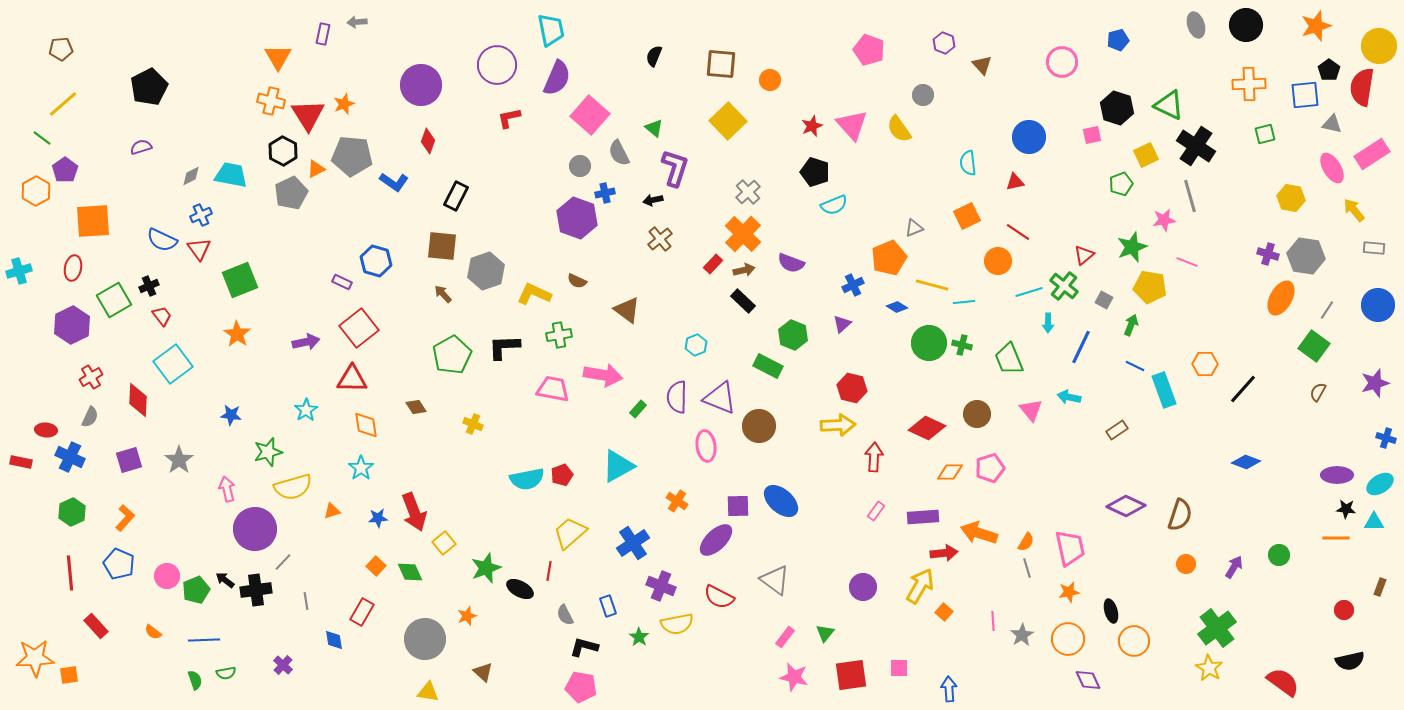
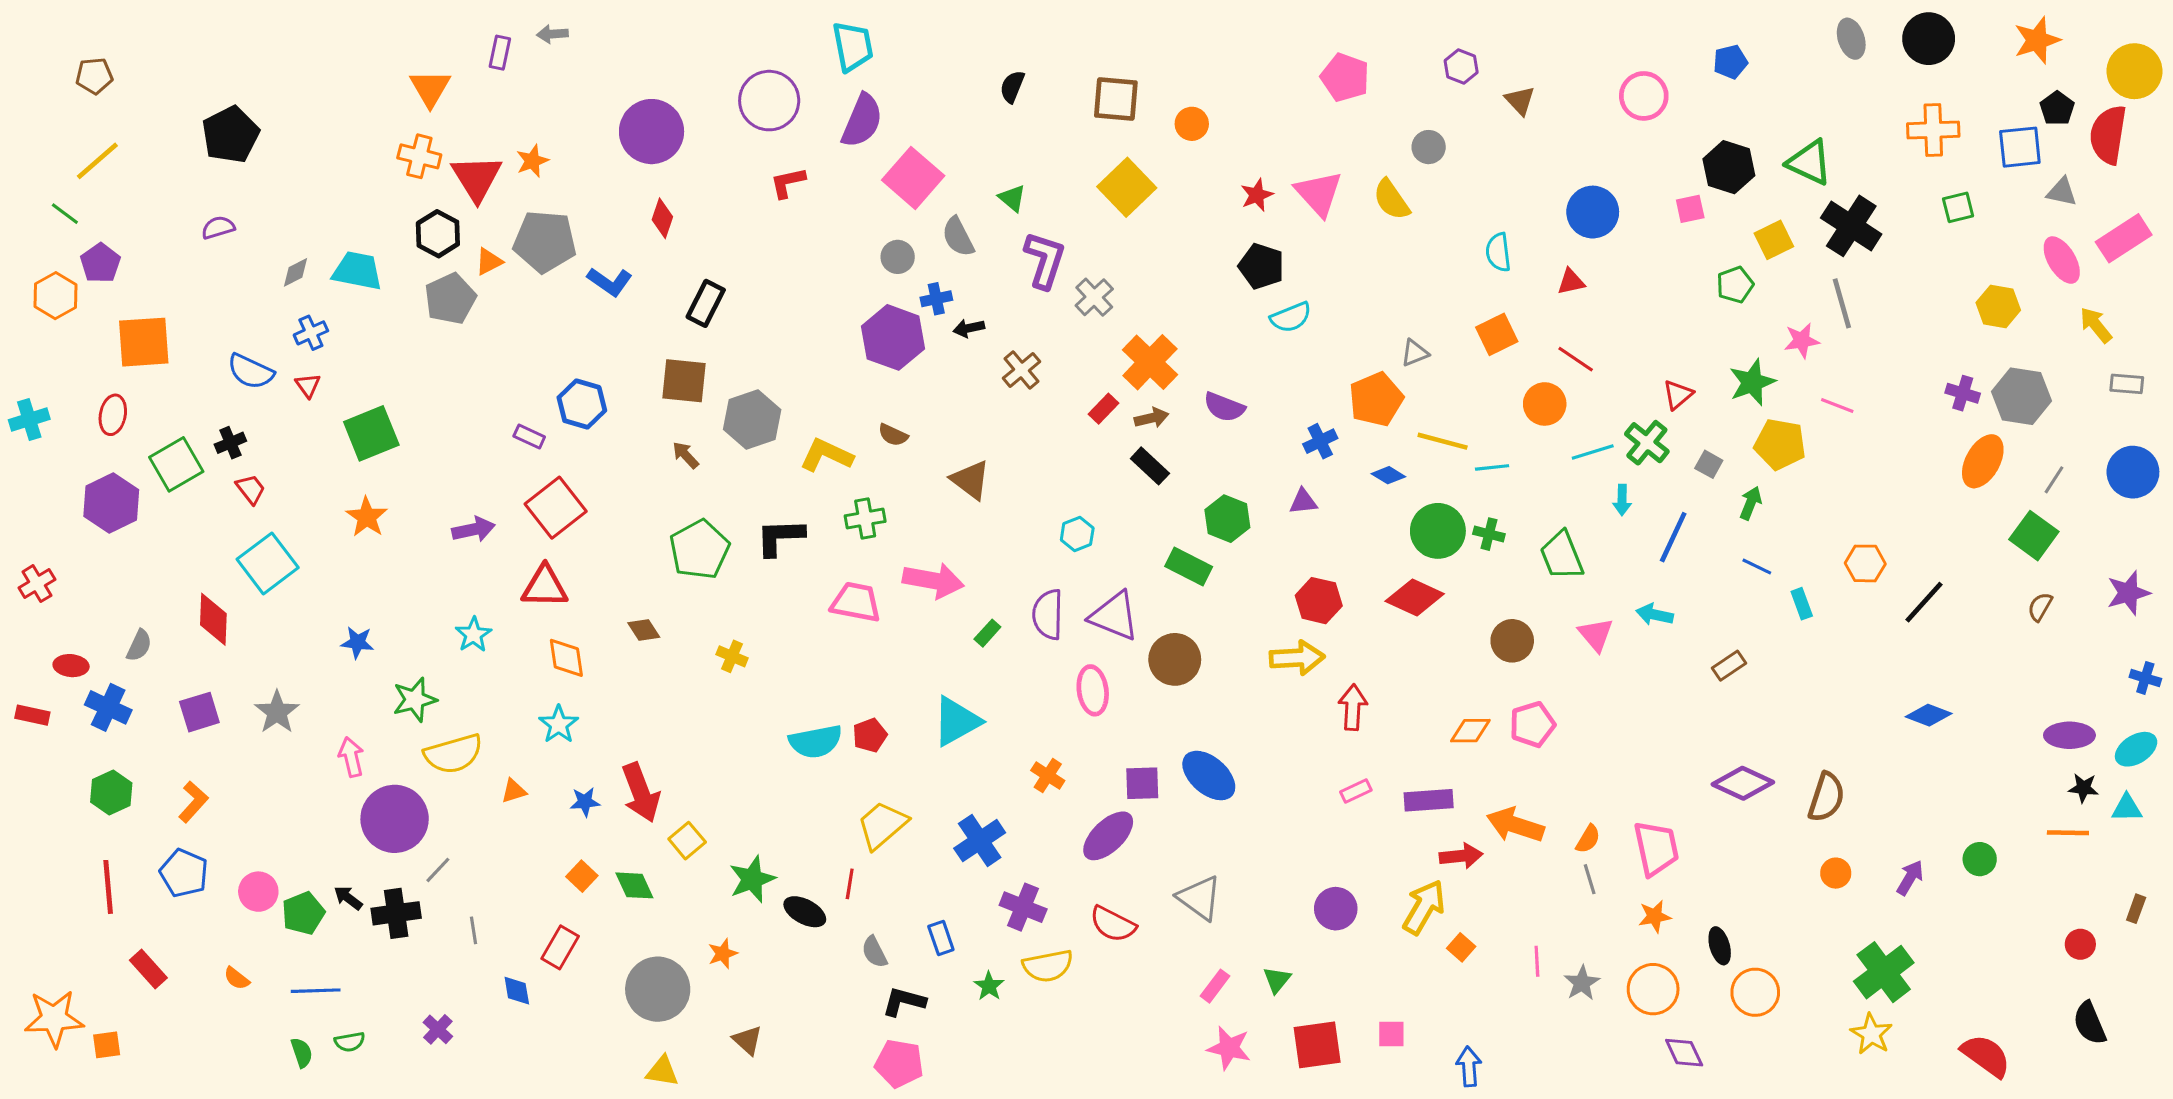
gray cross: (748, 192) -> (1094, 297), moved
black arrow: (653, 200) -> (969, 328), moved
red triangle: (199, 249) -> (308, 385), size x0.7
purple triangle: (842, 324) -> (1303, 502), turned 36
red cross: (91, 377) -> (37, 584), moved
cyan rectangle: (1164, 390) -> (1802, 604), size x0.6
red diamond: (927, 428) -> (1415, 597), moved
pink rectangle: (876, 511) -> (1356, 791), turned 30
black semicircle: (1350, 661) -> (2090, 1023), turned 80

